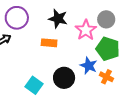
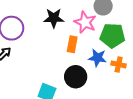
orange rectangle: (49, 43) -> (72, 44), moved, turned -70

